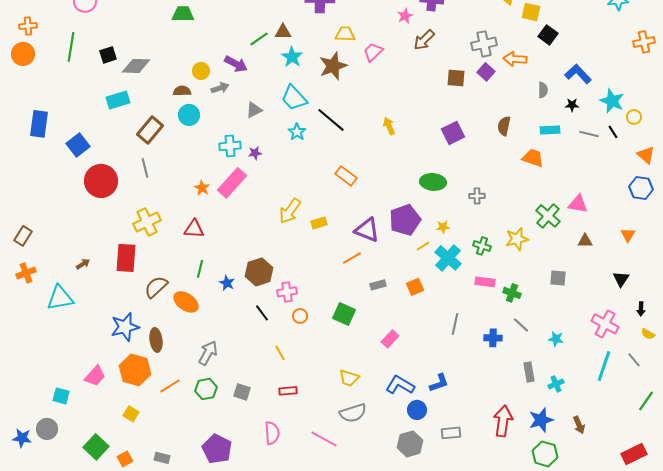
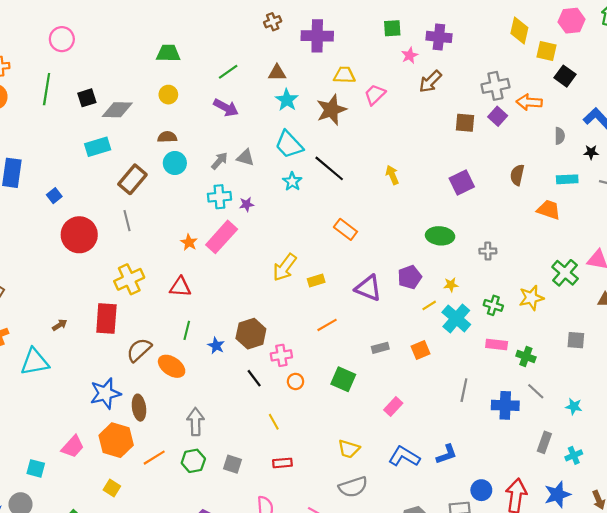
green line: (259, 39) -> (228, 72), moved
yellow circle: (201, 71) -> (168, 95), moved
gray arrow: (220, 88) -> (219, 161), moved, turned -30
gray triangle: (254, 110) -> (245, 158), turned 42
blue square: (78, 145) -> (54, 196), size x0.6
purple pentagon: (405, 220) -> (410, 277), size x0.7
orange line: (352, 258) -> (327, 325), moved
blue cross: (493, 338) -> (505, 405), size x1.4
gray arrow: (208, 353) -> (196, 422), turned -30
gray rectangle: (529, 372) -> (544, 442), turned 30
blue circle: (417, 410) -> (481, 490), moved

